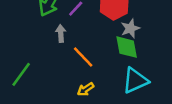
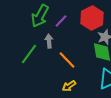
green line: (21, 74) -> (29, 54), moved

